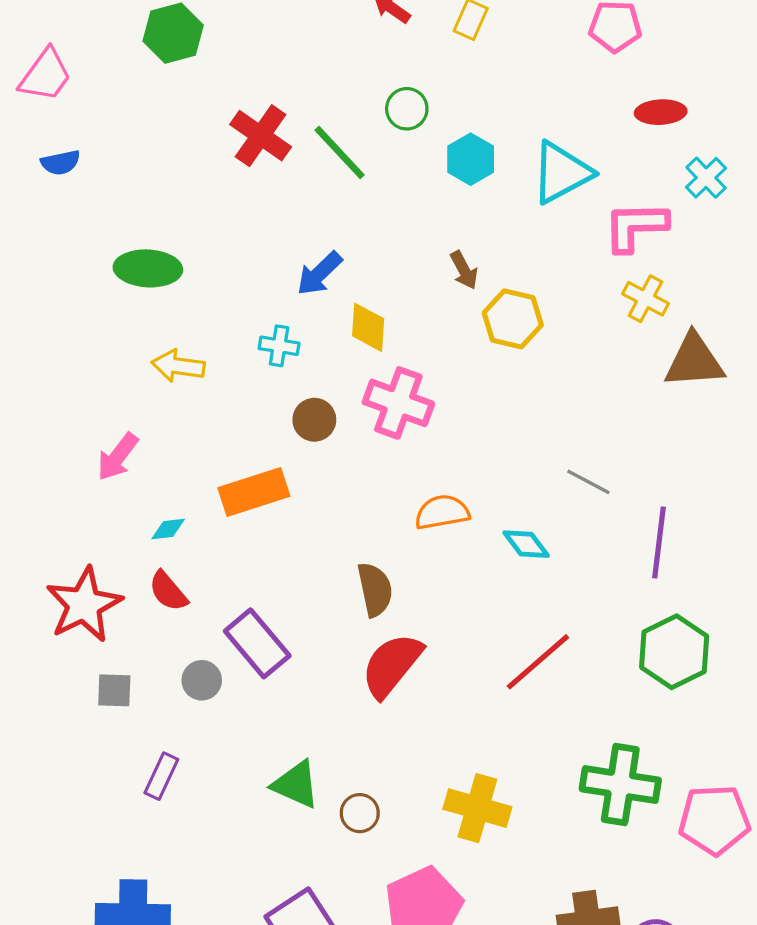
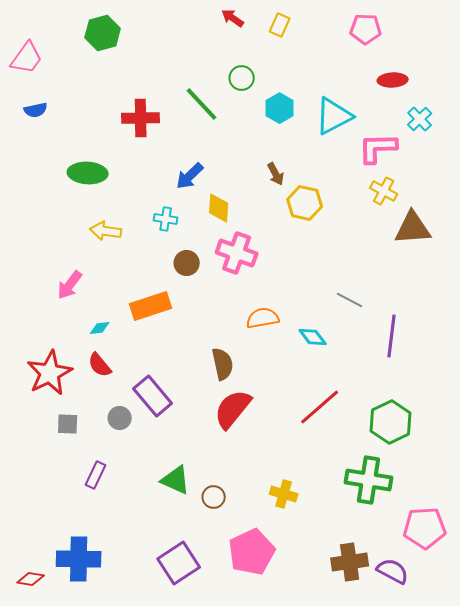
red cross: (261, 136) -> (141, 118), moved, turned -36
green hexagon: (674, 652) -> (391, 422), moved
yellow cross: (477, 808) -> (284, 494), size x0.7
pink pentagon: (714, 820) -> (425, 528), moved

